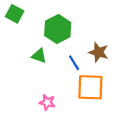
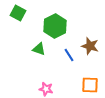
orange square: (90, 87) -> (90, 85), moved, size x0.7

